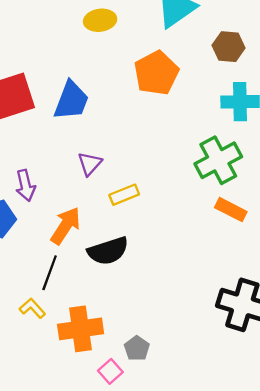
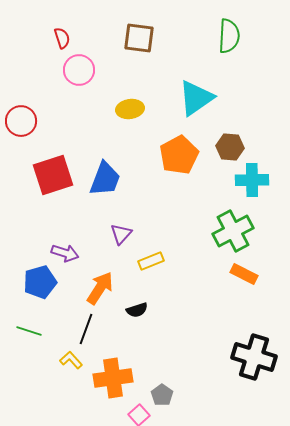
brown hexagon: (229, 47) -> (230, 147), moved
purple arrow: (25, 185) -> (65, 253), turned -60
black semicircle: (108, 251) -> (137, 310), size x0.6

